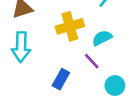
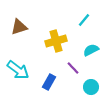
cyan semicircle: (102, 38) -> (91, 50), moved
cyan arrow: (21, 47) -> (18, 70), moved, turned -55

